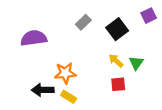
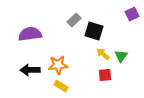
black square: (117, 29) -> (94, 31), moved, turned -36
black arrow: (43, 90) -> (30, 70), moved

